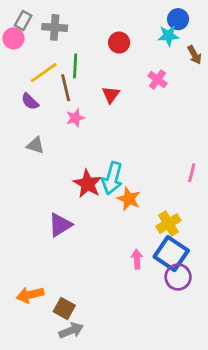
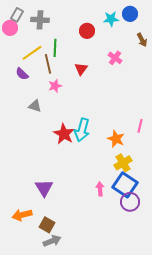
cyan star: (168, 36) -> (111, 19), moved
gray triangle: (35, 145) -> (35, 106), moved
orange star: (129, 199) -> (116, 139), moved
purple triangle: (60, 225) -> (44, 188), moved, turned -30

